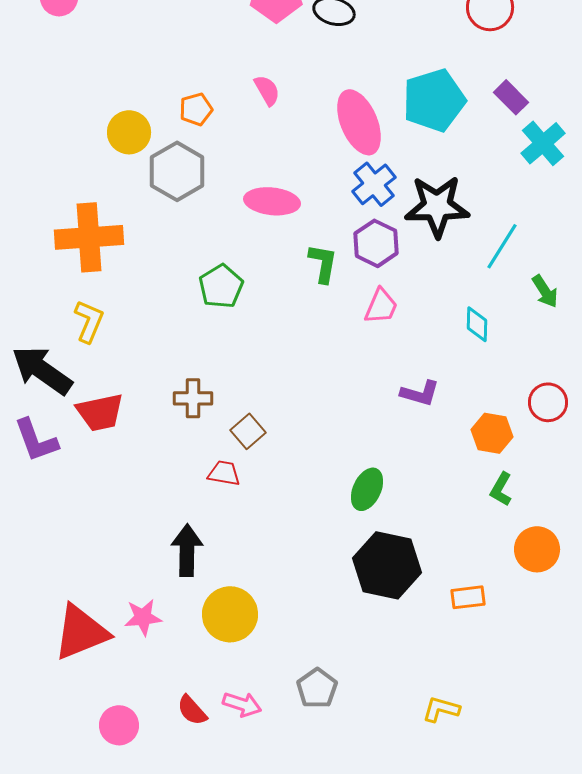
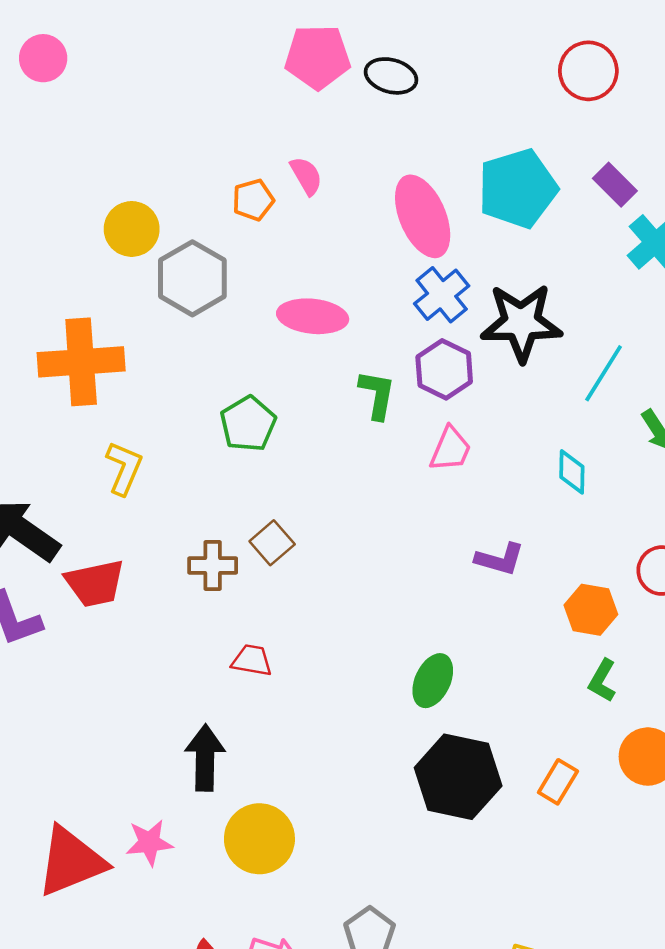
orange pentagon: (196, 109) -> (253, 200), moved
yellow L-shape: (89, 321) -> (124, 468), moved
brown square: (248, 431) -> (272, 543), moved
orange rectangle: (468, 597) -> (558, 782), moved, turned -52

